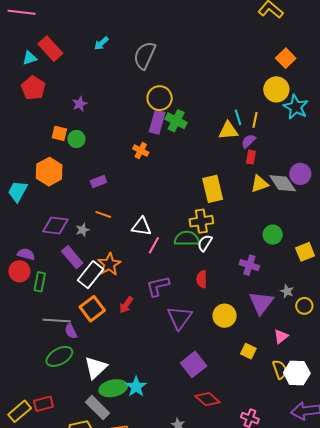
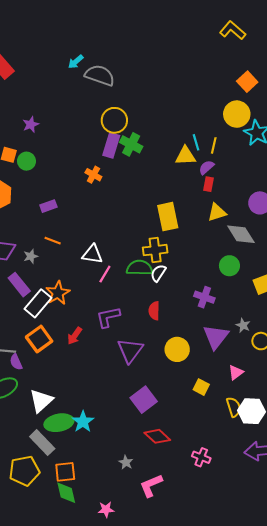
cyan arrow: (101, 43) -> (76, 62), moved
gray semicircle: (145, 55) -> (100, 75), turned 84
gray diamond: (283, 183) -> (241, 234), moved

